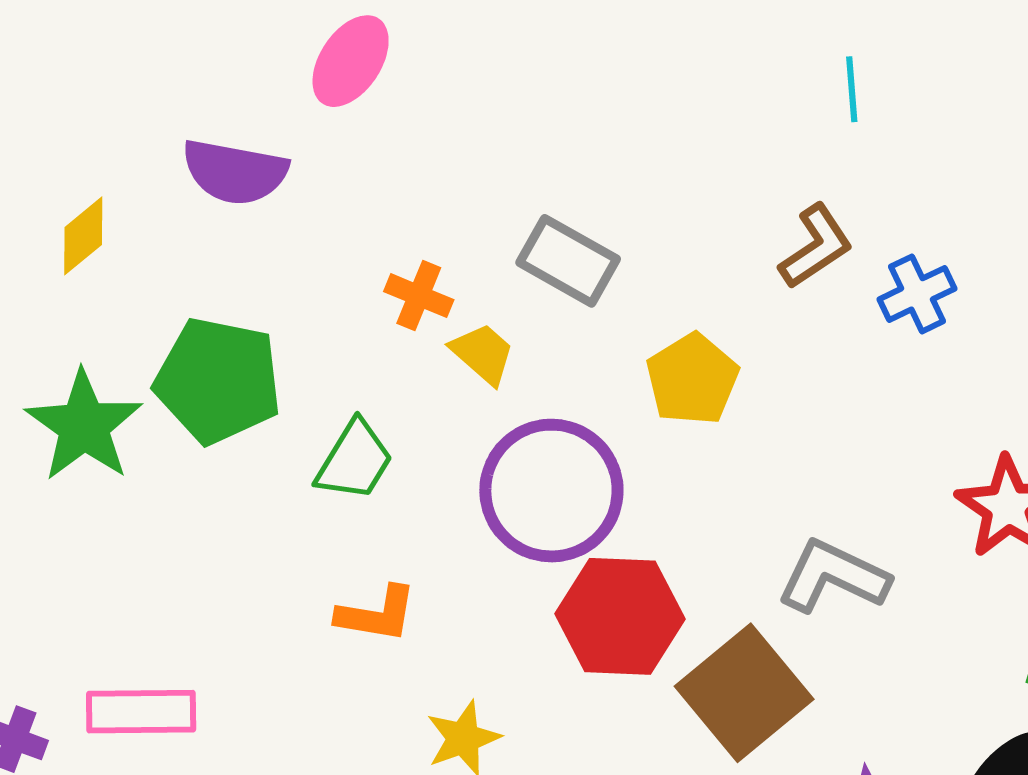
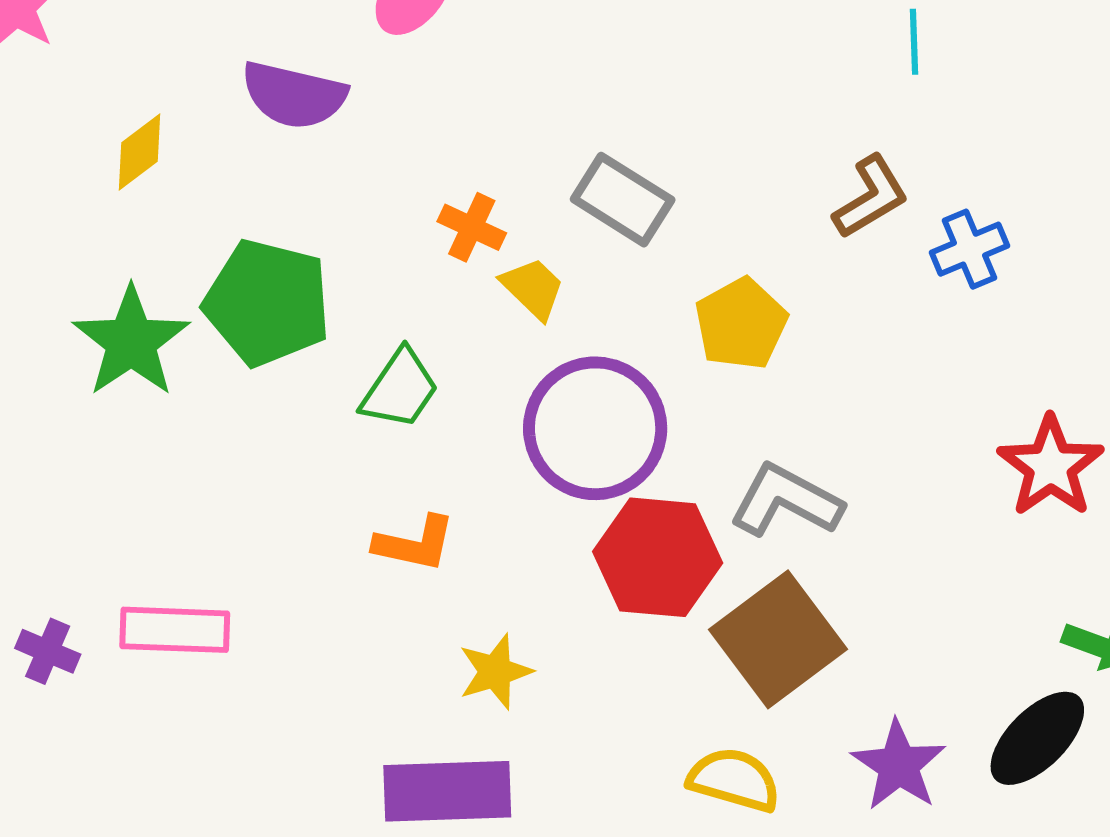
gray L-shape: (833, 576) -> (786, 501), moved

